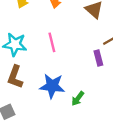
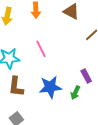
purple rectangle: (98, 58) -> (86, 76), moved

